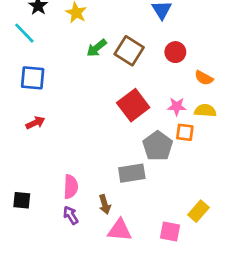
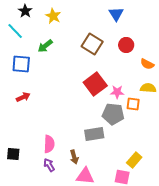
green arrow: (97, 48) -> (45, 46), moved
pink star: (177, 106) -> (117, 92), moved
gray pentagon: (158, 146) -> (113, 114), turned -30
yellow rectangle: (198, 211) -> (134, 160), moved

